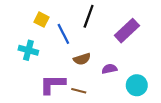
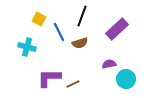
brown semicircle: (82, 59) -> (80, 43), moved
purple semicircle: (109, 69) -> (109, 64), moved
brown line: (79, 91) -> (73, 84), turned -40

